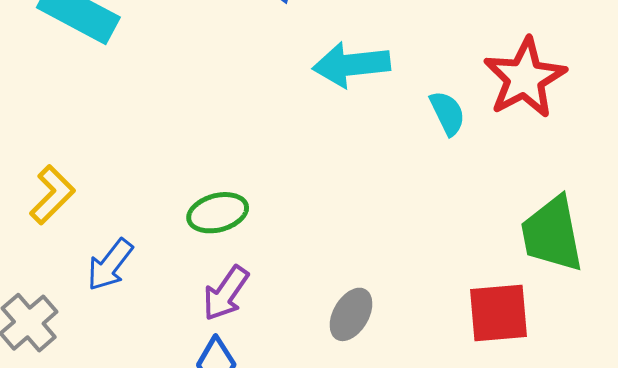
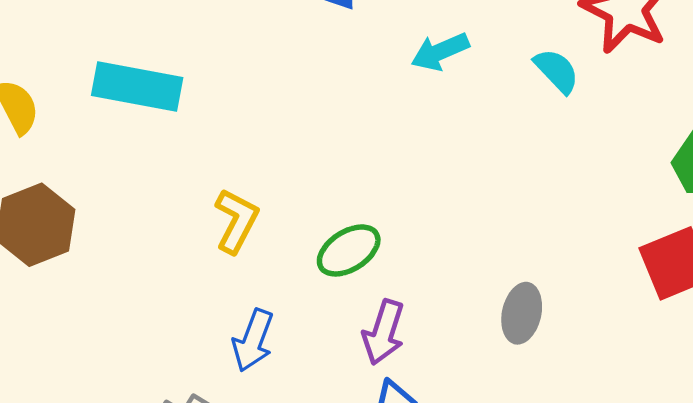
cyan arrow: (351, 65) -> (440, 52), size x0.7
yellow L-shape: (52, 195) -> (236, 221), moved

